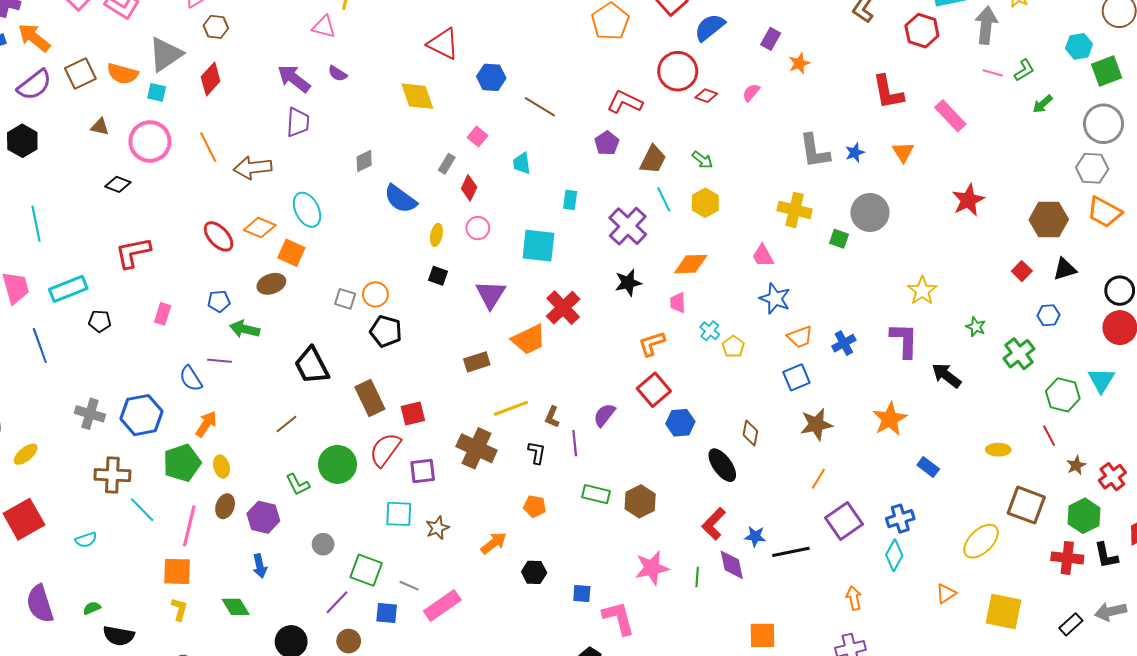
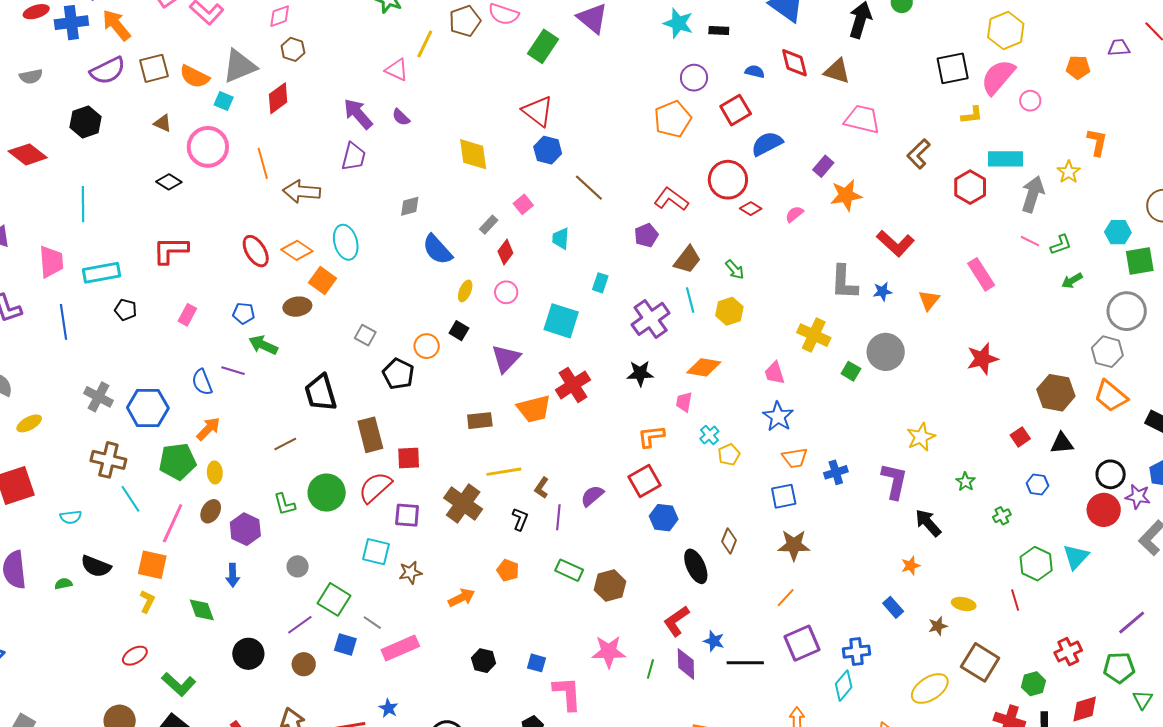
red triangle: (443, 44) -> (538, 111), moved
orange star: (799, 63) -> (846, 195), size x1.5
red L-shape: (888, 92) -> (895, 243), moved, turned -48
orange circle: (375, 294) -> (427, 346), moved
green cross: (1019, 354) -> (1002, 516), size x0.6
orange star: (890, 419) -> (911, 566), moved, size x0.6
brown star: (1076, 465) -> (938, 626), moved
green hexagon: (1084, 516) -> (1033, 684), size x0.7
black hexagon: (534, 572) -> (484, 661), moved
black semicircle: (119, 636) -> (96, 566), moved

